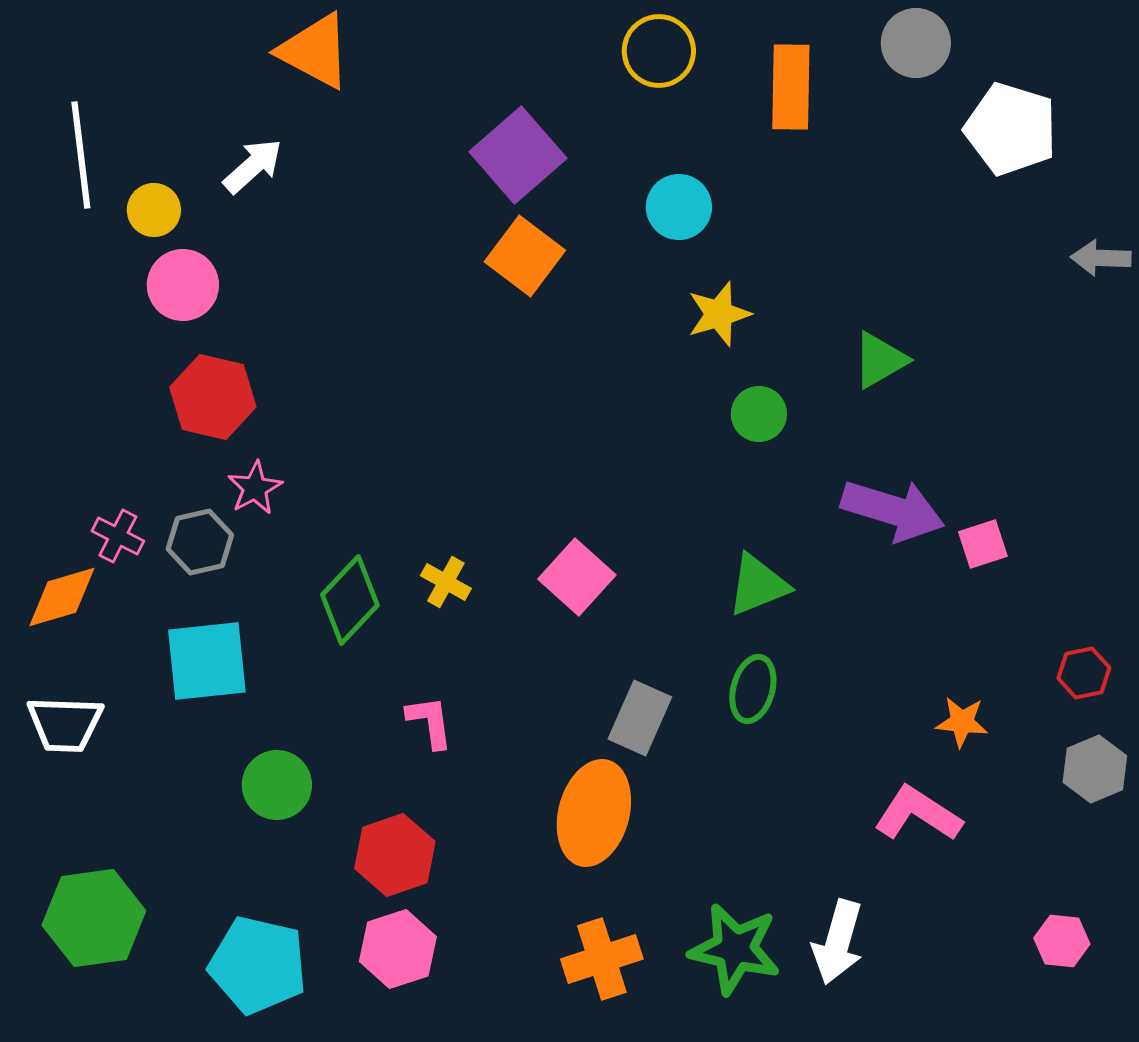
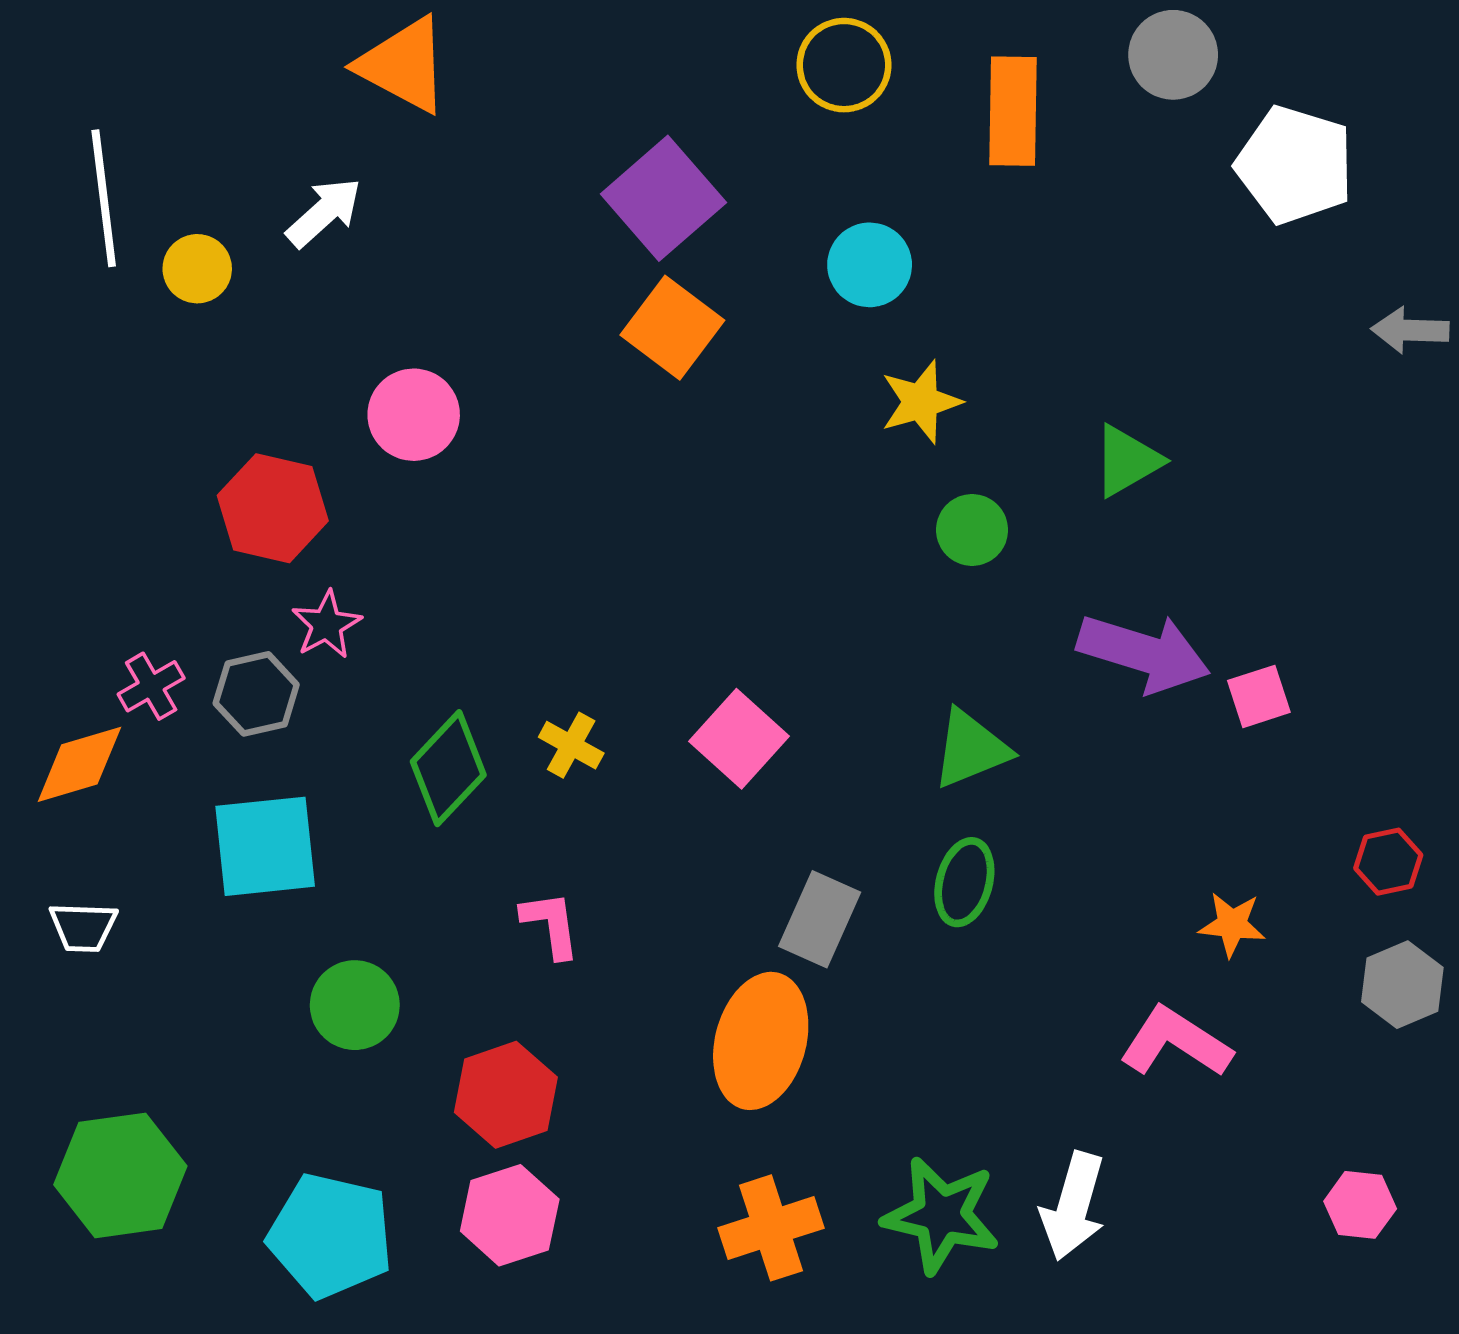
pink circle: (183, 285) -> (414, 415), moved
pink cross: (118, 536) -> (151, 686), turned 33
white trapezoid: (65, 724) -> (83, 927), size x0.7

